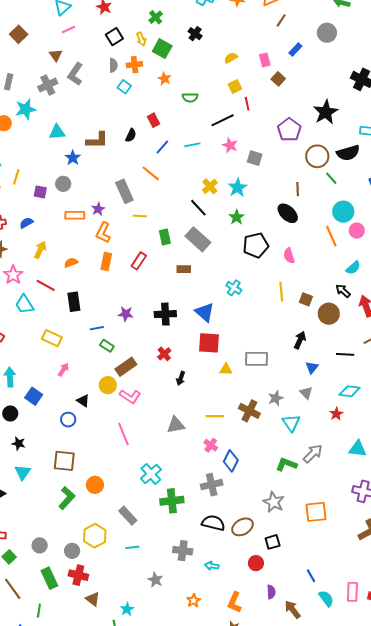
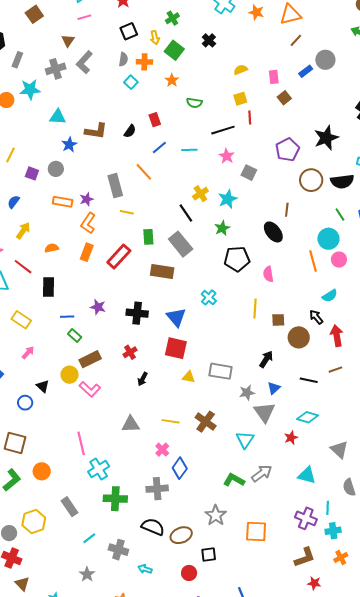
gray circle: (327, 33) -> (325, 60), moved
green line: (331, 178) -> (340, 214), moved
blue semicircle: (26, 223) -> (14, 202), turned -32
red rectangle: (139, 261) -> (119, 256), size x1.4
brown rectangle: (184, 269) -> (162, 272), size x1.6
brown square: (306, 299) -> (278, 320), turned -32
gray triangle: (306, 393) -> (264, 412), size x1.6
gray star: (276, 398) -> (247, 393), moved
pink line: (124, 434) -> (81, 443), moved
cyan line: (132, 547) -> (89, 538), moved, turned -40

